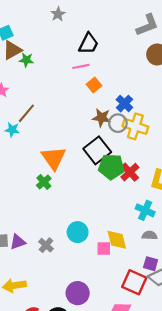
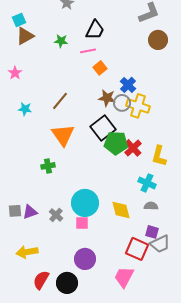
green star: (26, 60) -> (61, 41), moved
brown line: (26, 113) -> (60, 101), moved
green cross: (44, 182) -> (48, 166), moved, turned 32
cyan circle: (78, 232) -> (85, 203), size x1.4
pink square: (104, 248) -> (82, 223), moved

